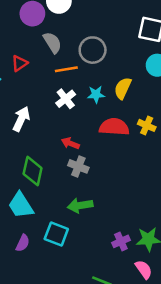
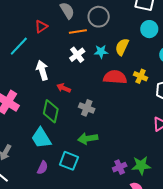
white arrow: (21, 119) -> (42, 70), turned -42
red arrow: (70, 143) -> (64, 88), moved

